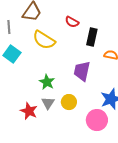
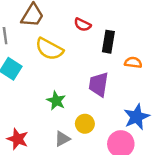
gray triangle: (48, 103) -> (62, 139), moved, turned 32
red star: (29, 111) -> (18, 139), moved

